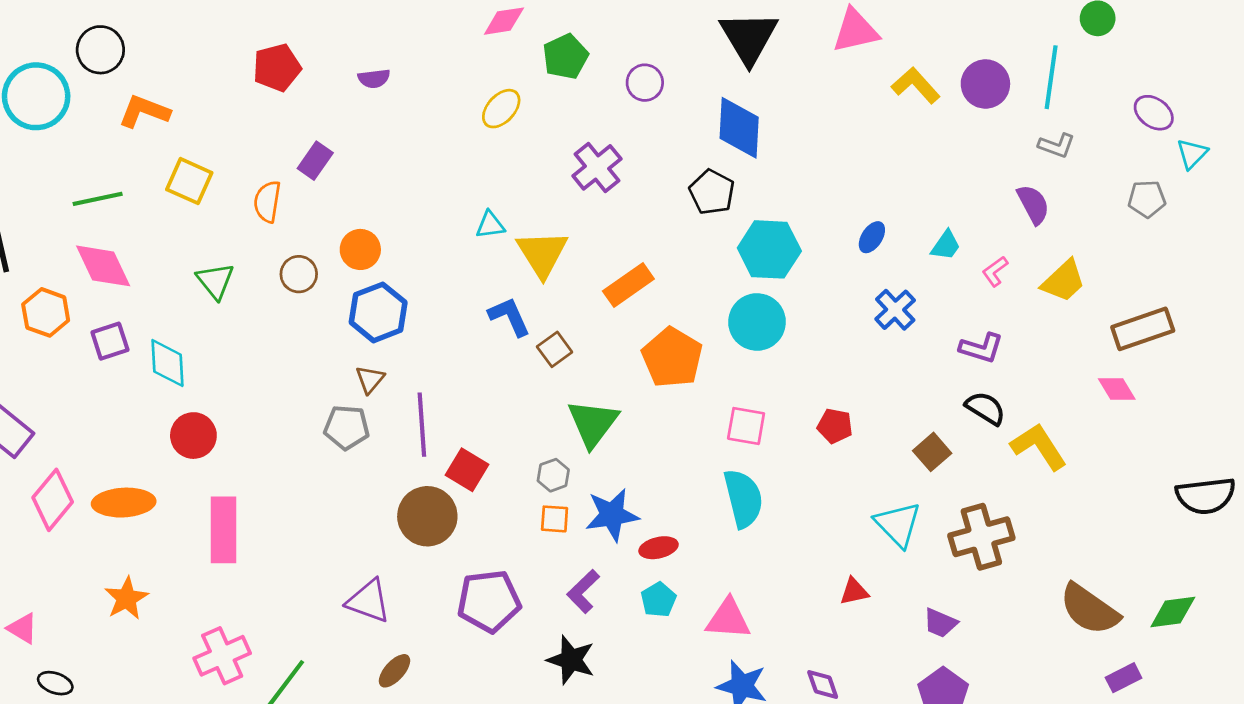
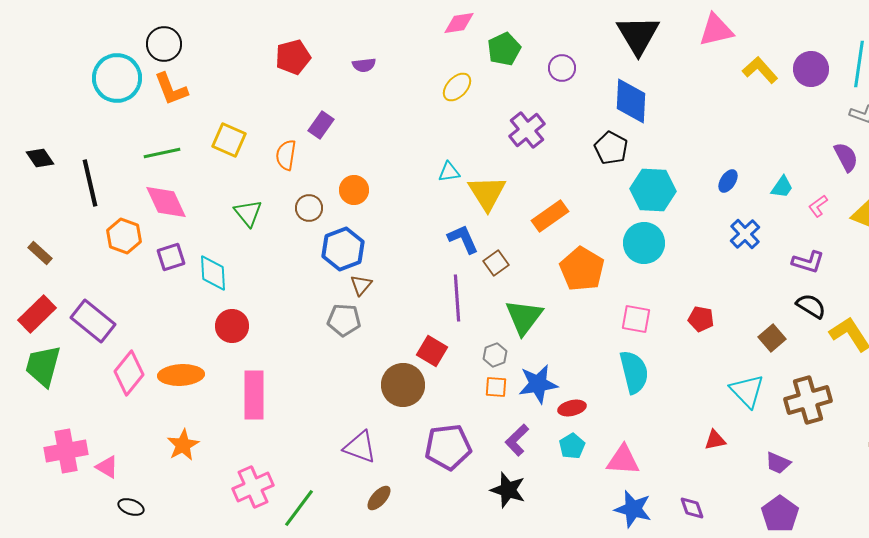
orange L-shape: (144, 111) -> (171, 89), moved, turned -132
blue hexagon: (378, 312) -> (343, 249), moved
purple line: (422, 425) -> (457, 298), moved

